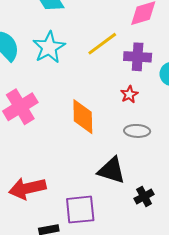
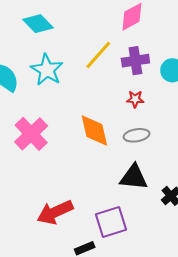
red star: (129, 94) -> (135, 99), turned -30
gray ellipse: (137, 131) -> (137, 135), moved

